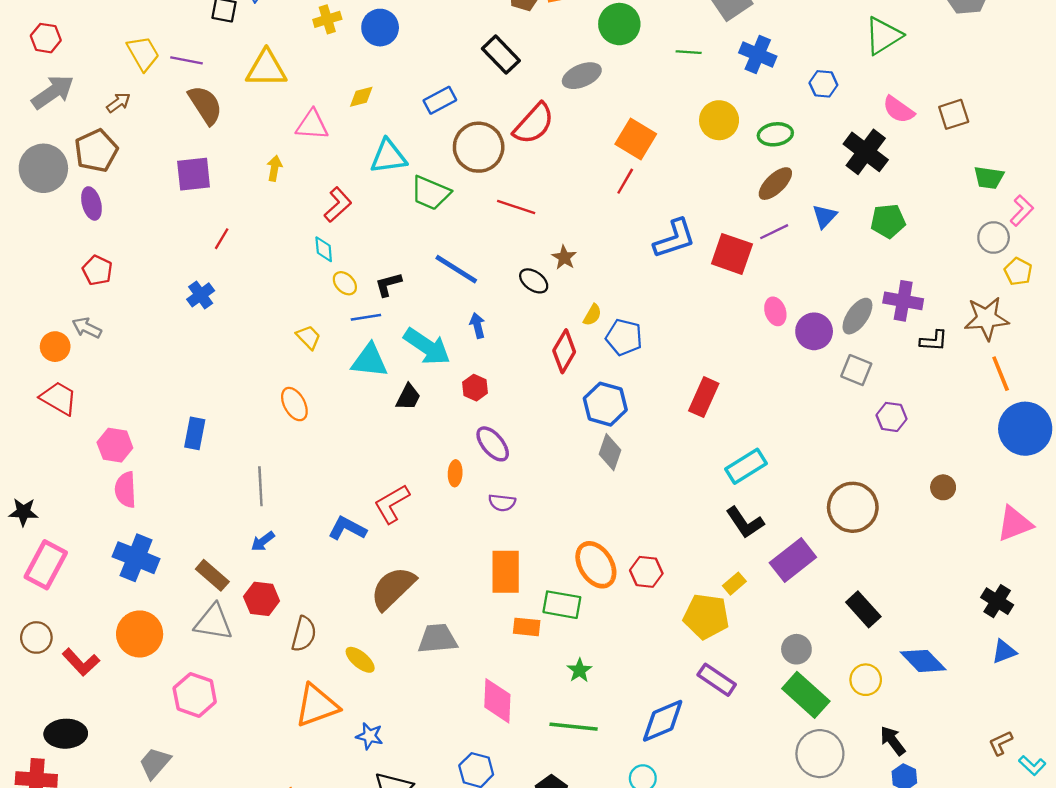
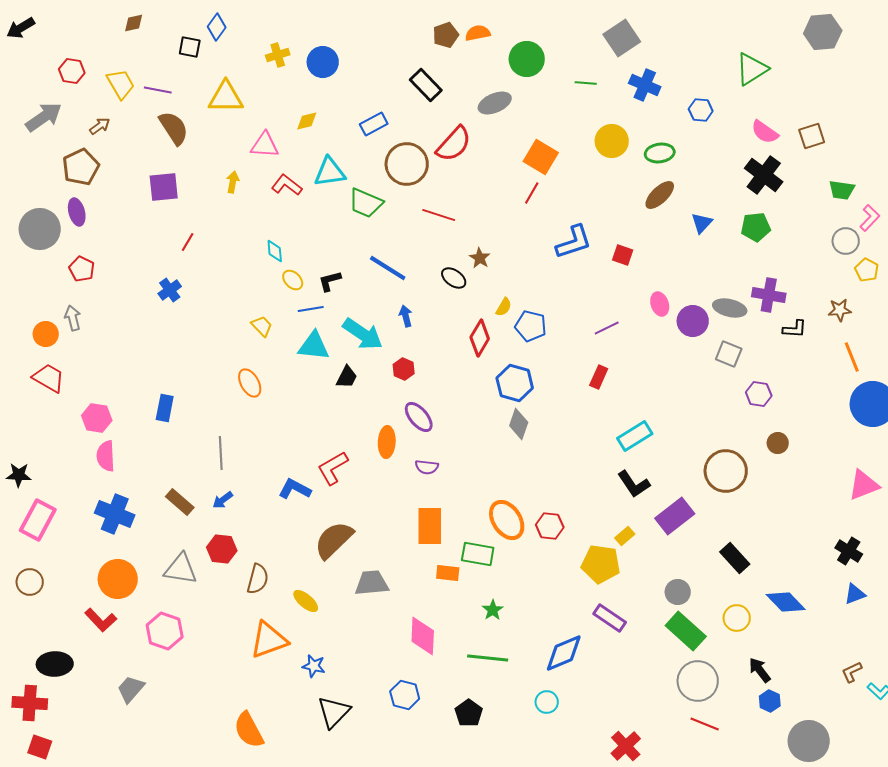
red hexagon: (46, 38) -> (72, 71), moved
black cross: (866, 152) -> (764, 175), moved
gray circle: (43, 168) -> (40, 229), moved
red L-shape: (338, 205) -> (287, 185), moved, turned -100
purple line: (774, 232) -> (607, 328), moved
red square: (732, 254) -> (623, 255), size x0.6
gray ellipse: (857, 316) -> (730, 308), turned 68
brown star: (986, 318) -> (840, 310), size x0.6
gray arrow: (87, 328) -> (73, 318), turned 50
red rectangle: (704, 397) -> (599, 377), size x0.7
orange ellipse: (455, 473) -> (387, 442), size x1.4
brown circle: (943, 487) -> (778, 443), moved
brown rectangle: (212, 575) -> (180, 502), moved
red L-shape: (81, 662) -> (101, 620), moved

